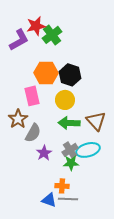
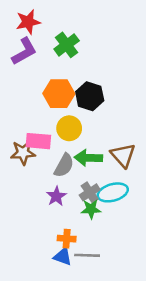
red star: (36, 26) -> (28, 22), moved
pink rectangle: (32, 96) -> (38, 141), moved, turned -72
yellow circle: (65, 100) -> (69, 128), moved
brown star: (18, 119) -> (23, 153), turned 30
gray semicircle: (33, 133) -> (64, 165), moved
orange cross: (62, 186) -> (67, 239), moved

